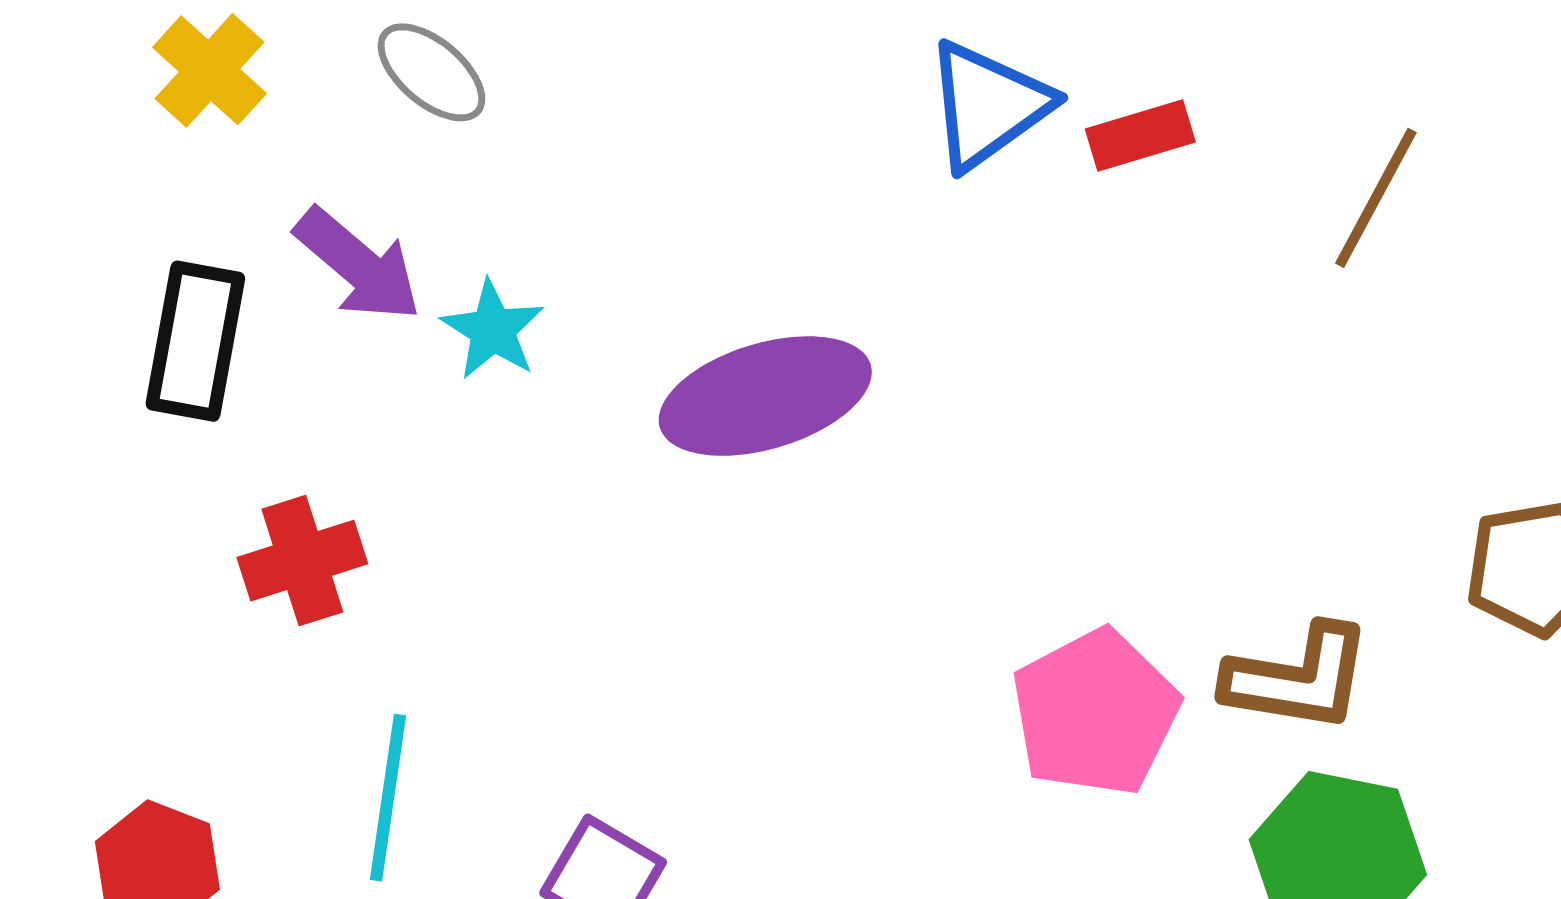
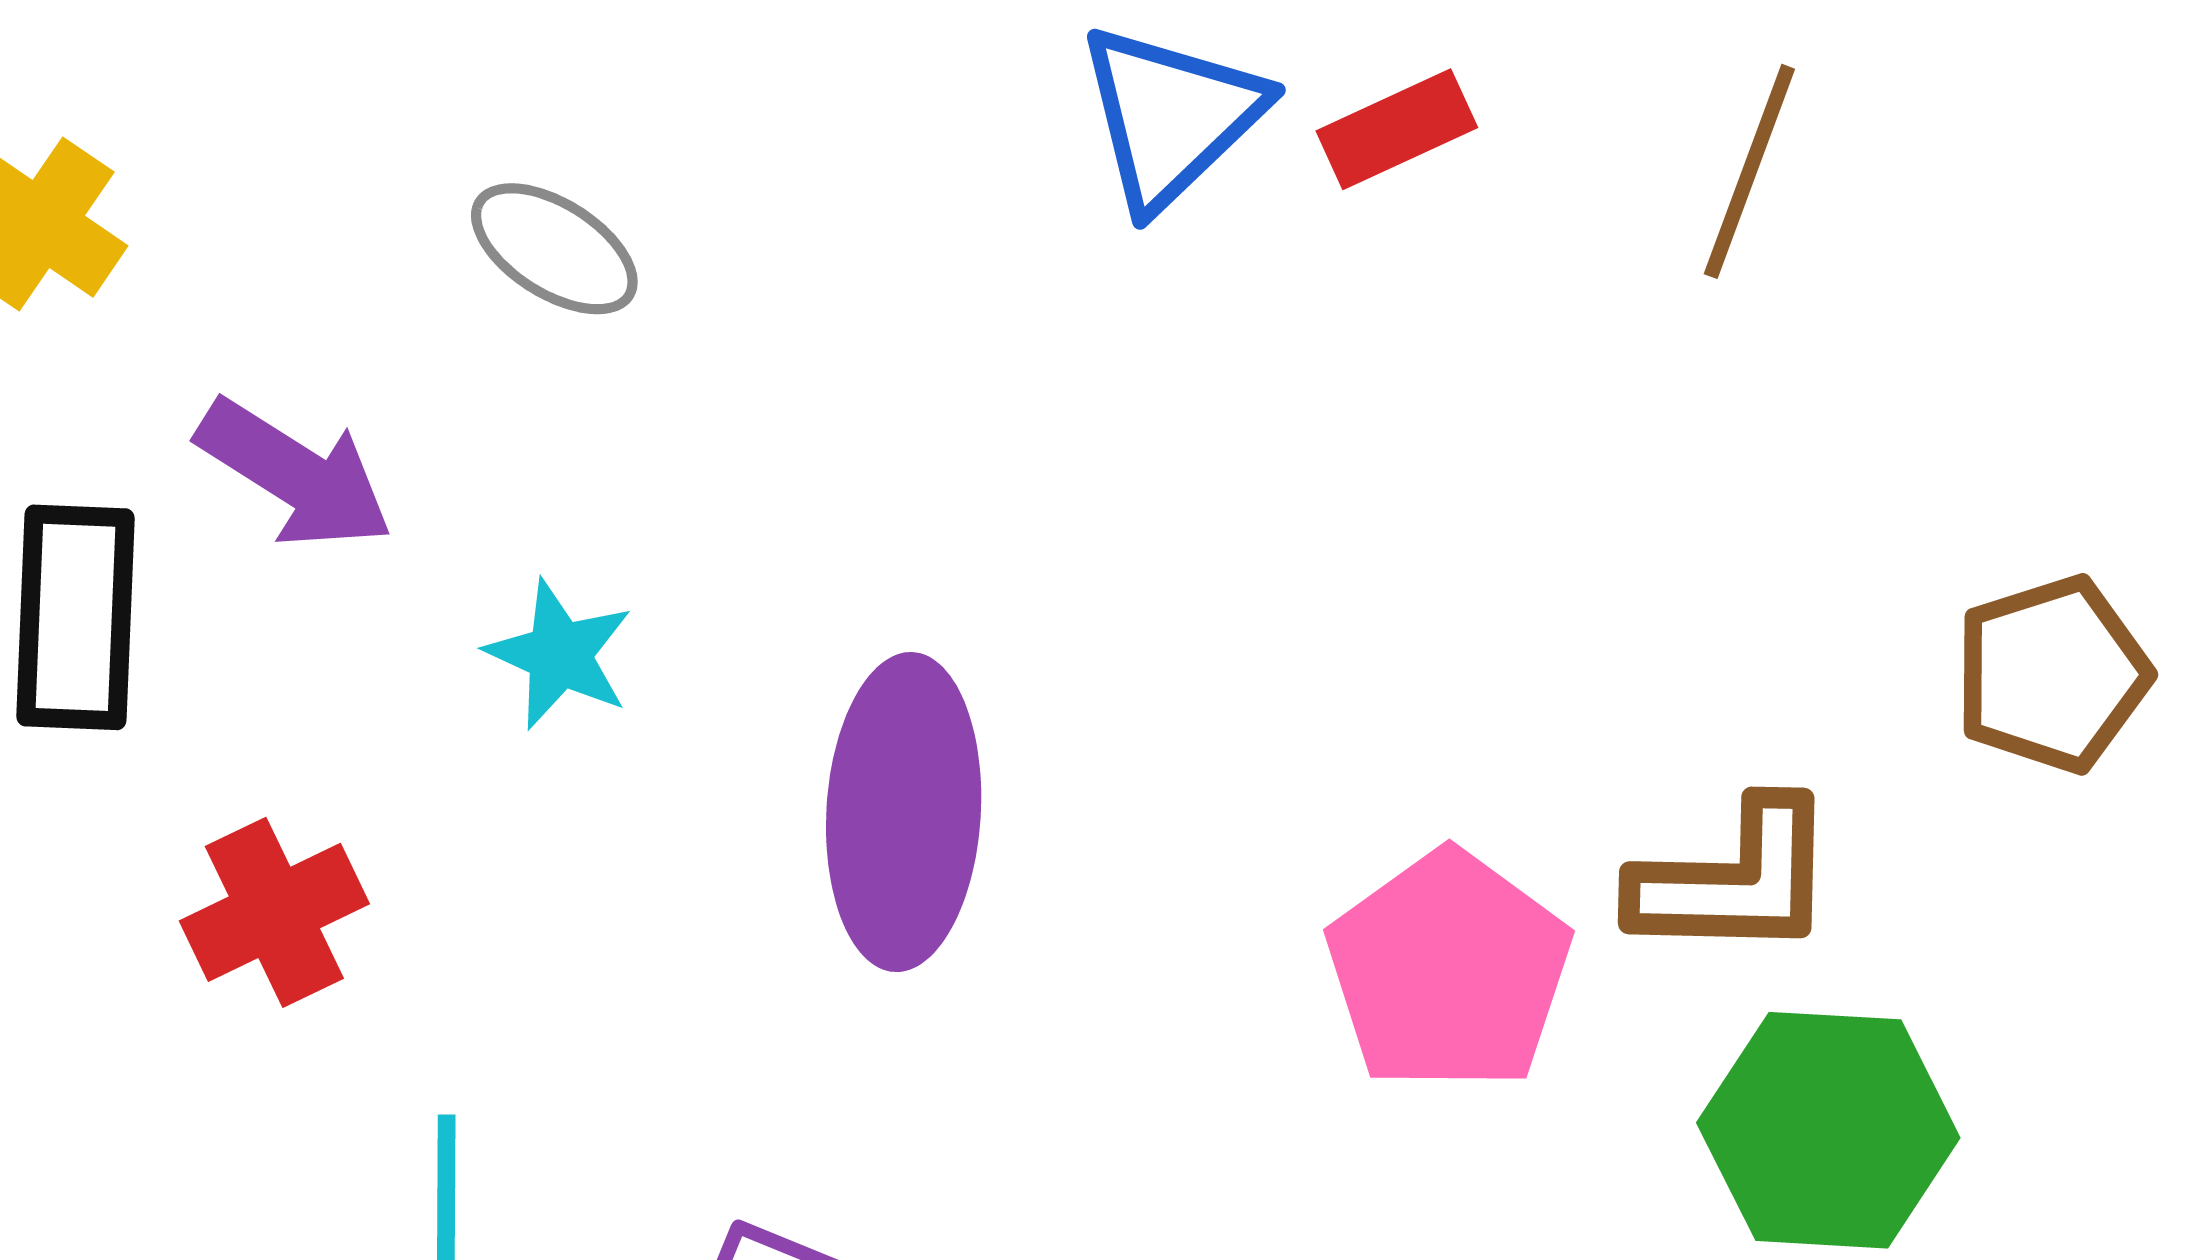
gray ellipse: (431, 72) -> (554, 249), moved
cyan star: (493, 330) -> (559, 654), moved
purple ellipse: (765, 396) -> (904, 812), moved, turned -62

